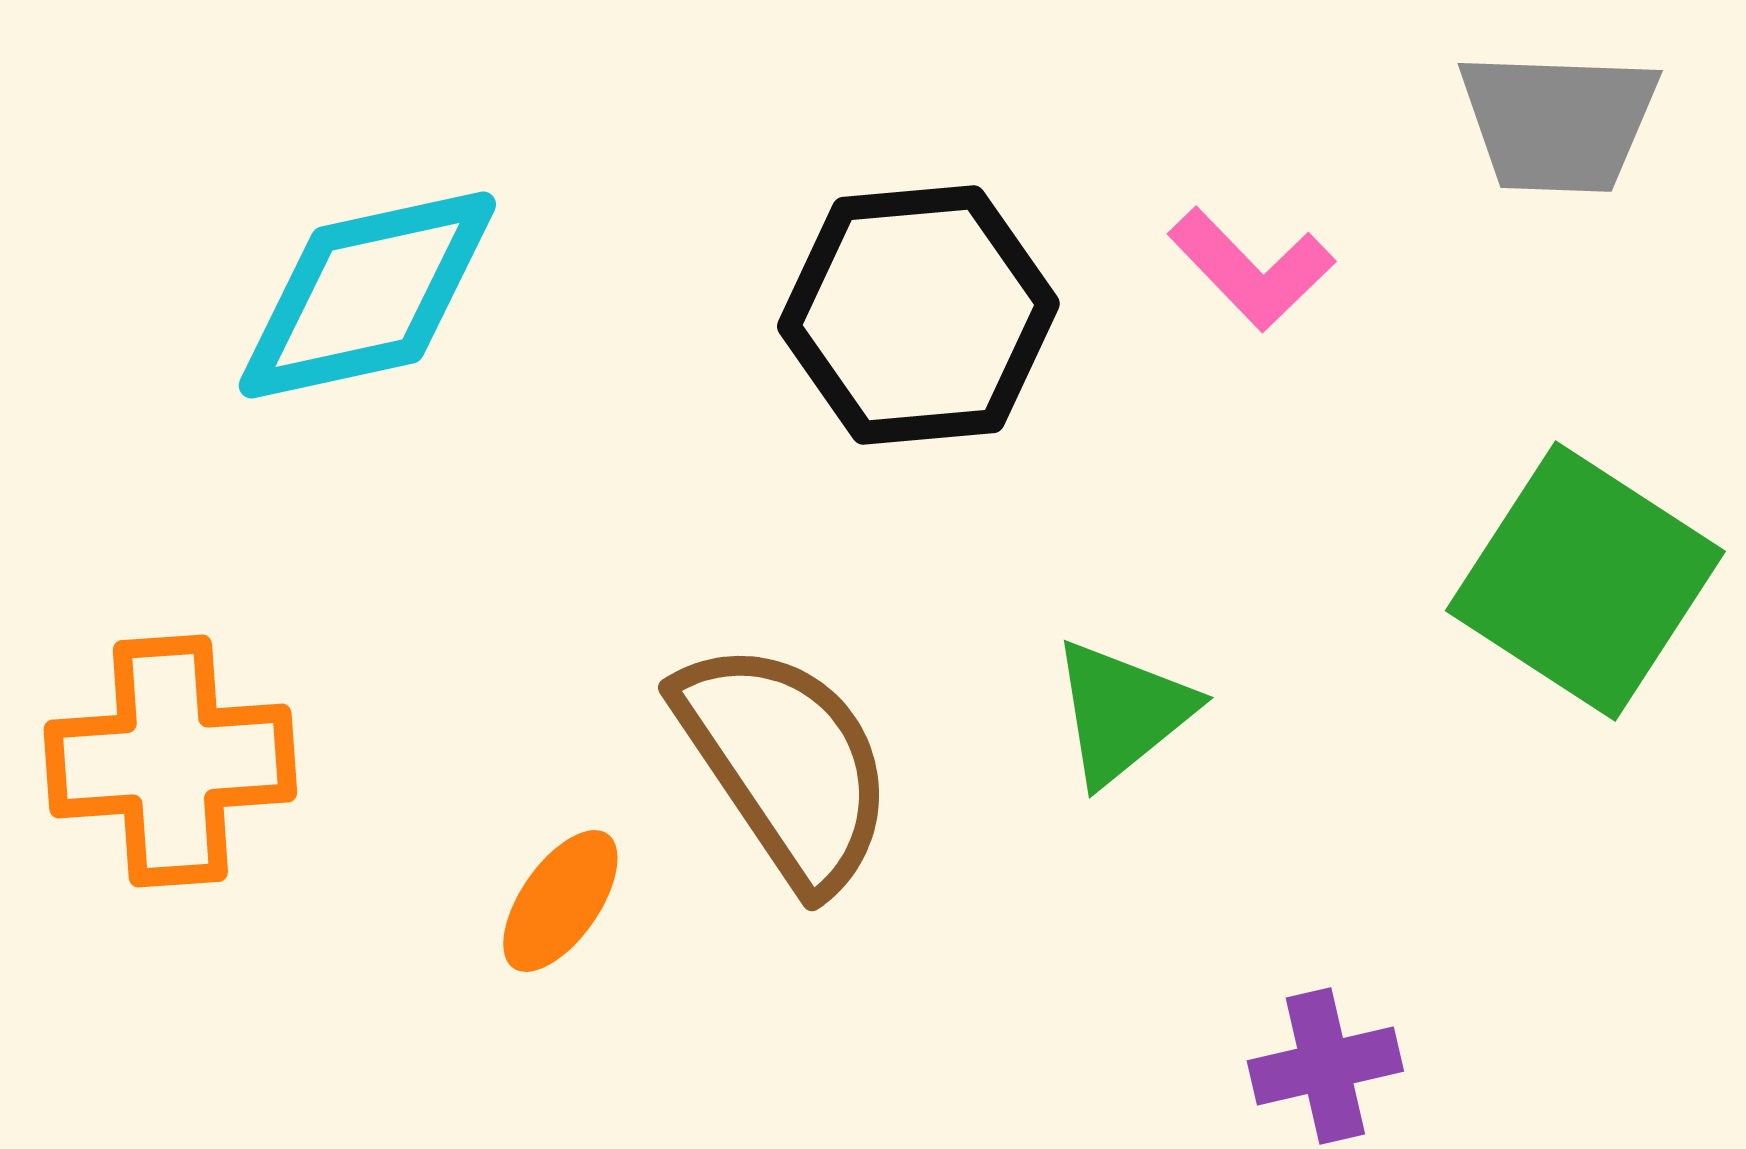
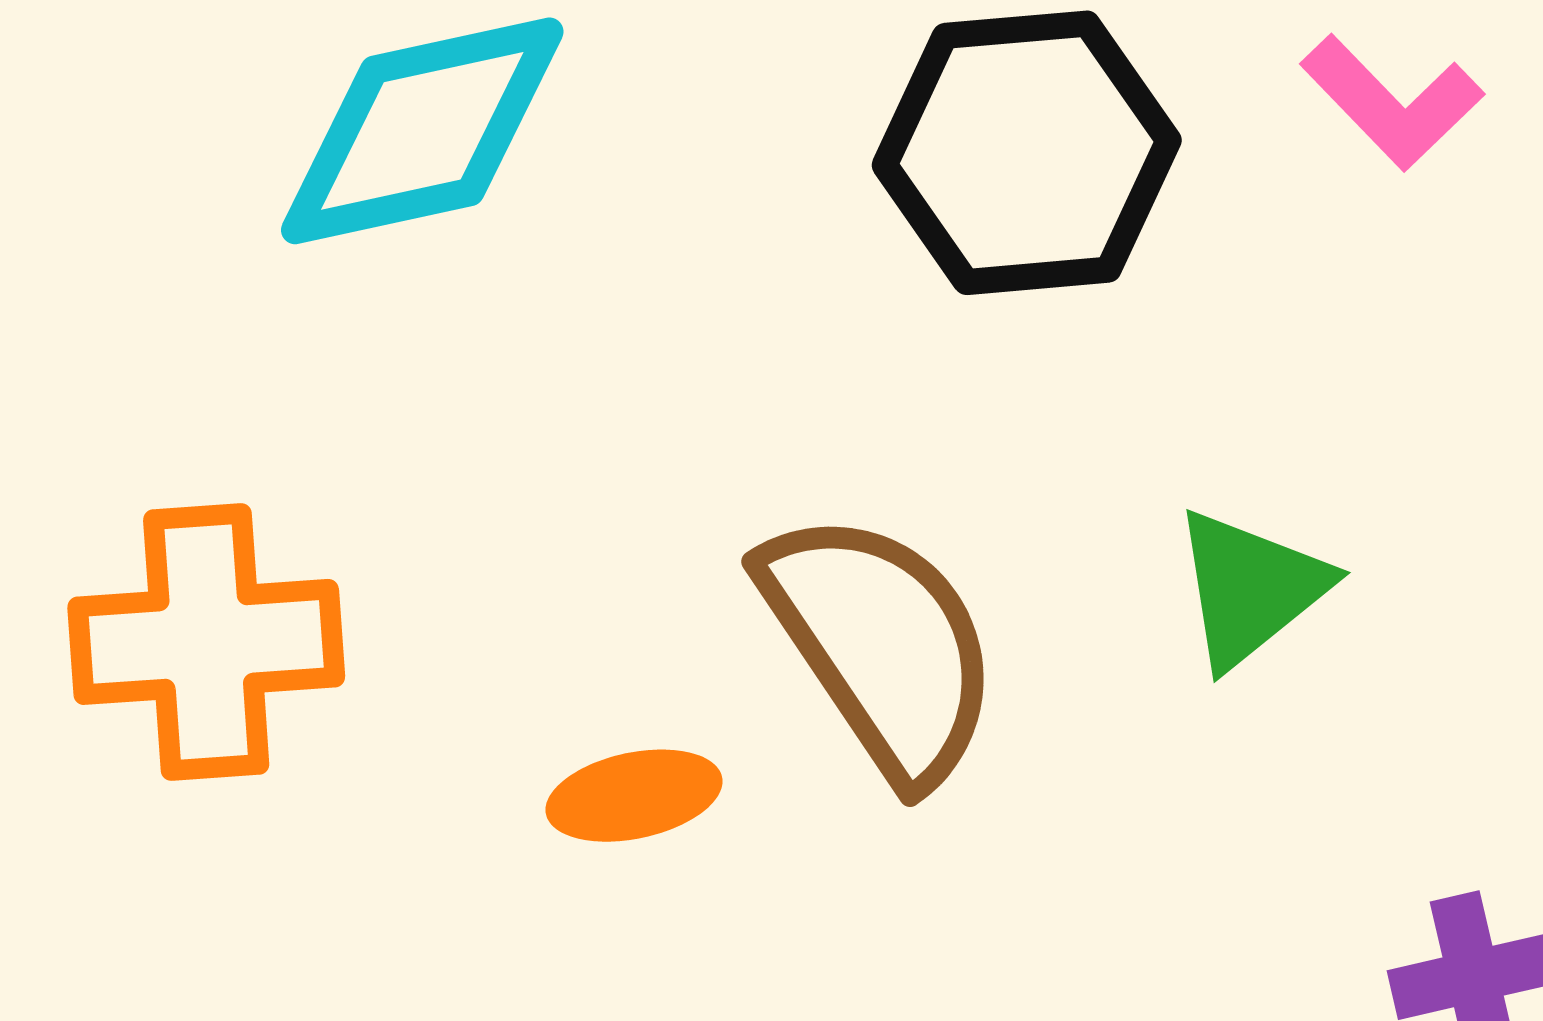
orange ellipse: (560, 901) -> (634, 796), turned 43

